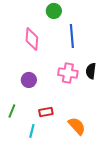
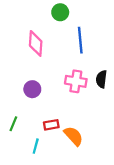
orange semicircle: (77, 126) -> (74, 136), moved

